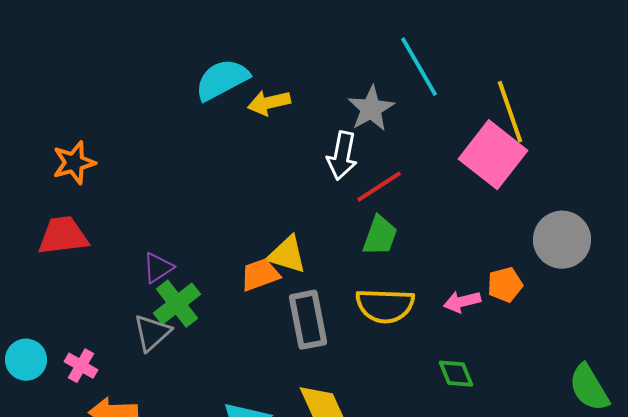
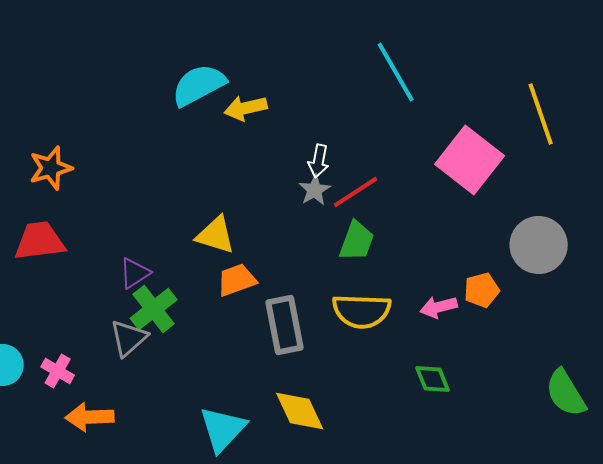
gray star: (371, 109) -> (315, 190), moved, size x0.7
yellow line: (510, 112) -> (541, 114), moved
white arrow: (342, 156) -> (319, 161), size x0.7
yellow triangle: (287, 255) -> (216, 235), moved

